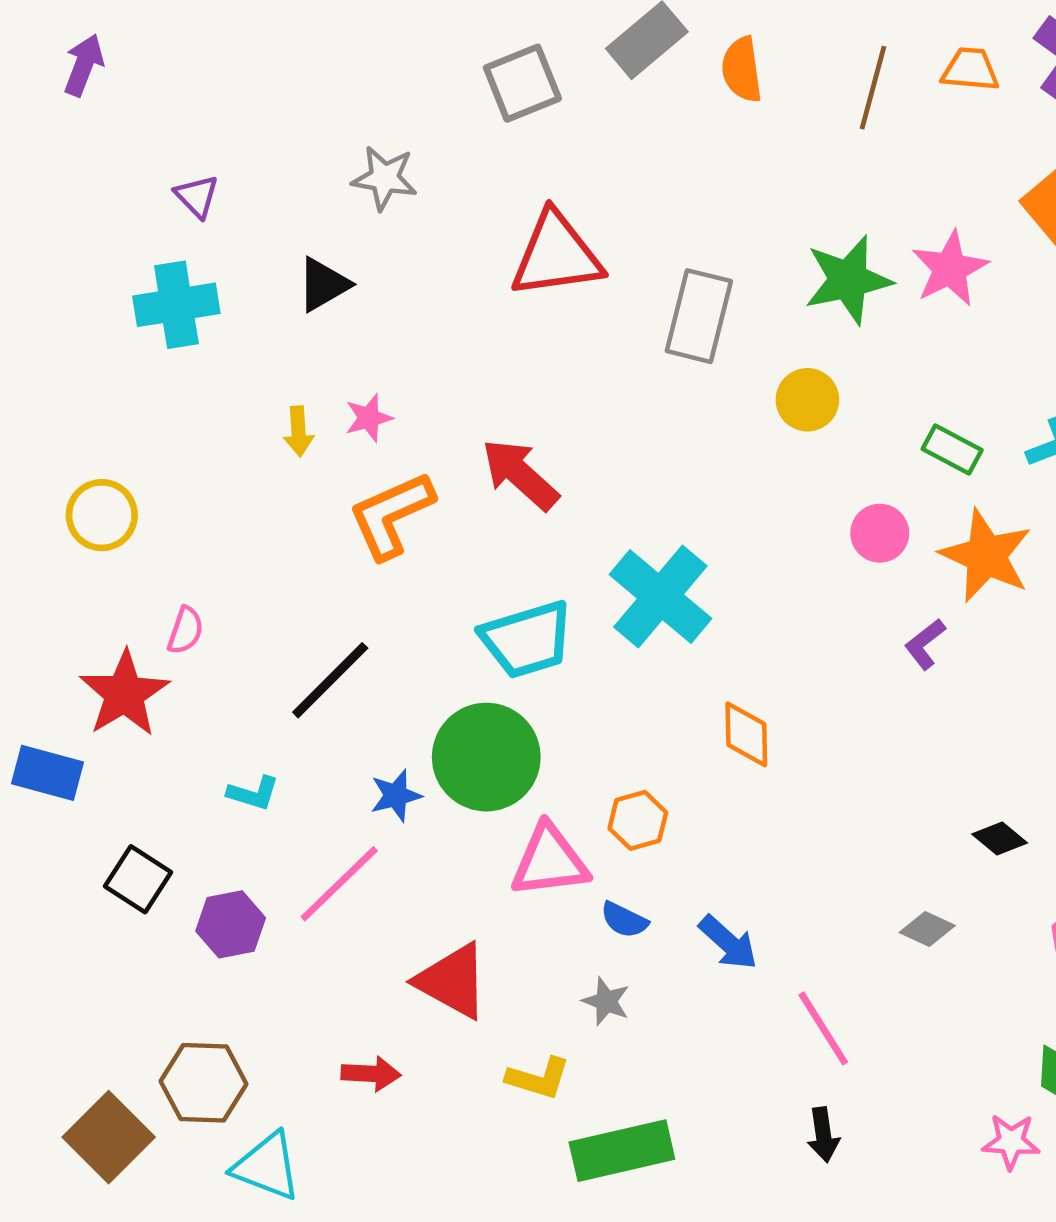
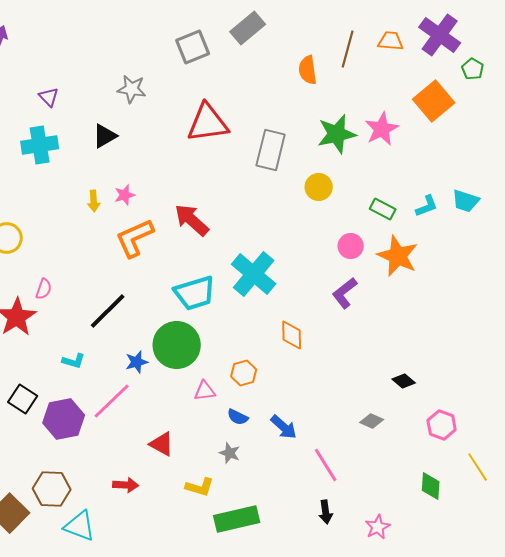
orange semicircle: (742, 70) -> (308, 70), moved
purple L-shape: (925, 644) -> (345, 293), moved, size x1.4
pink triangle: (550, 861) -> (205, 391), size x0.6
purple hexagon: (231, 924) -> (64, 419), size x1.4
red triangle: (452, 981) -> (162, 444), size x0.7
pink star: (1011, 1142) -> (378, 527), moved, turned -30

